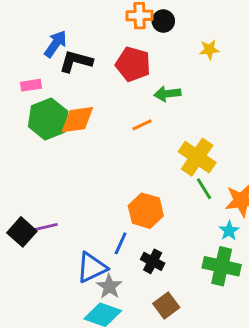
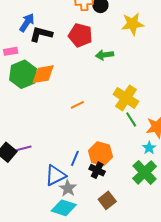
yellow star: (209, 50) -> (133, 24), size x1.6
orange line: (142, 125) -> (77, 105), moved
orange hexagon: (146, 211) -> (100, 154), moved
green cross: (222, 266) -> (145, 172), turned 35

